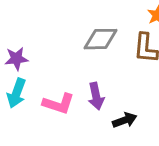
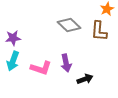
gray diamond: (101, 39) -> (69, 25), turned 45

